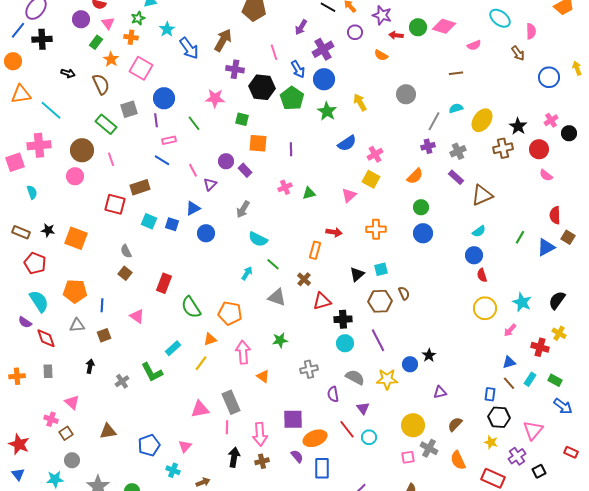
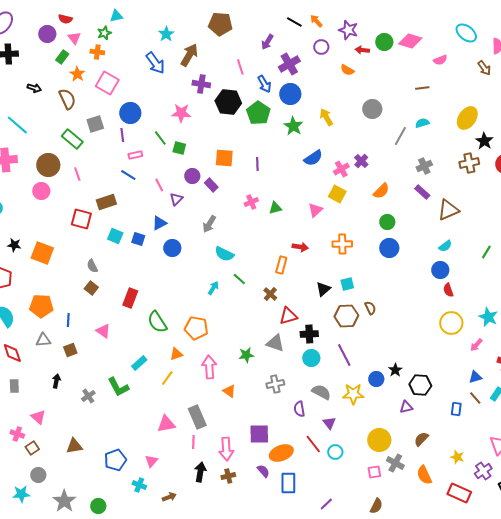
cyan star: (167, 29) -> (166, 34), moved
green square: (242, 119) -> (179, 148), moved
yellow ellipse: (482, 120) -> (467, 118), moved
purple cross: (428, 146) -> (361, 161), moved, turned -32
gray triangle: (277, 297) -> (275, 343), moved
black hexagon: (499, 417) -> (420, 385), moved

